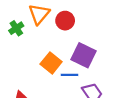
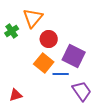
red circle: (65, 21) -> (49, 39), moved

